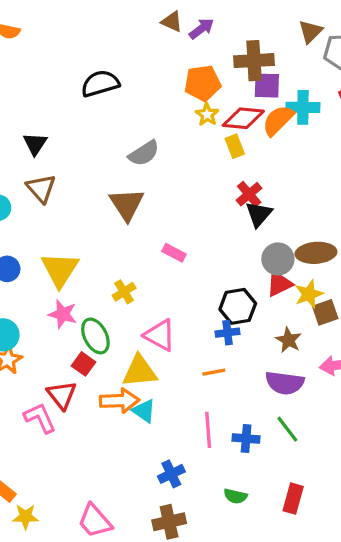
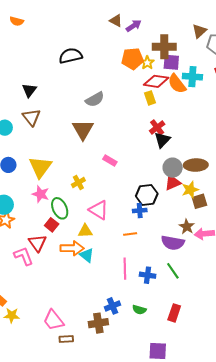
yellow star: (207, 114) -> (147, 63), moved
orange semicircle: (278, 120) -> (177, 84), turned -85
brown star: (289, 340) -> (187, 227), moved
yellow triangle: (140, 371) -> (85, 231), size x0.7
blue cross: (171, 474) -> (112, 306), moved

